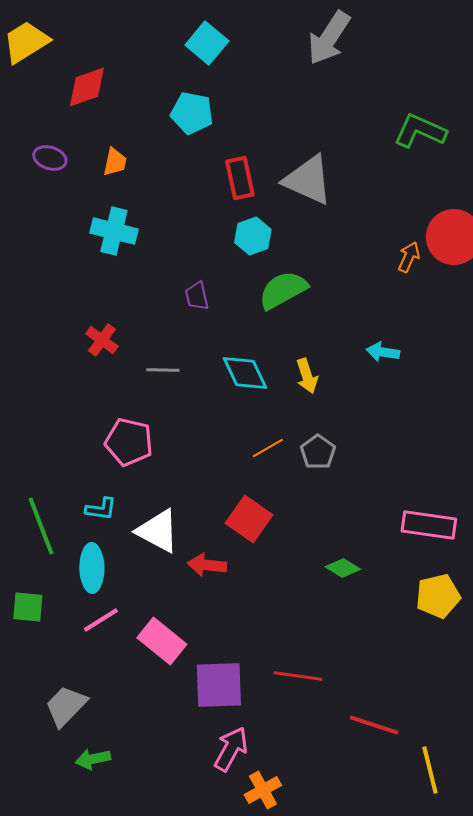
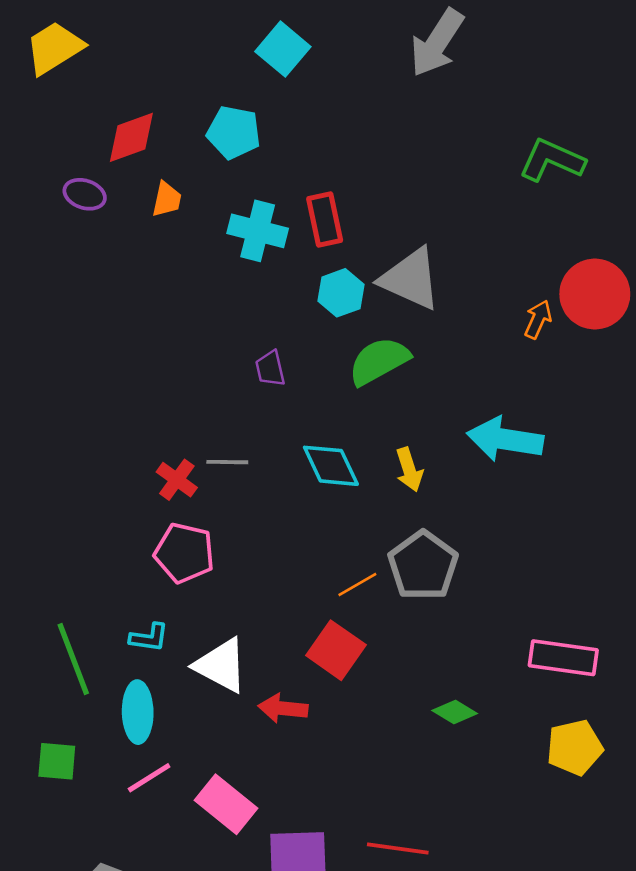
red diamond: (87, 87) -> (131, 137), moved
cyan pentagon: (192, 113) -> (234, 132), moved
gray triangle: (308, 180) -> (410, 279), moved
cyan cross: (114, 231) -> (258, 231), moved
red cross: (102, 340) -> (177, 480), moved
cyan arrow: (383, 352) -> (505, 439), size x1.8
orange line: (268, 448) -> (357, 585), moved
gray pentagon: (318, 452) -> (423, 566), size x1.6

